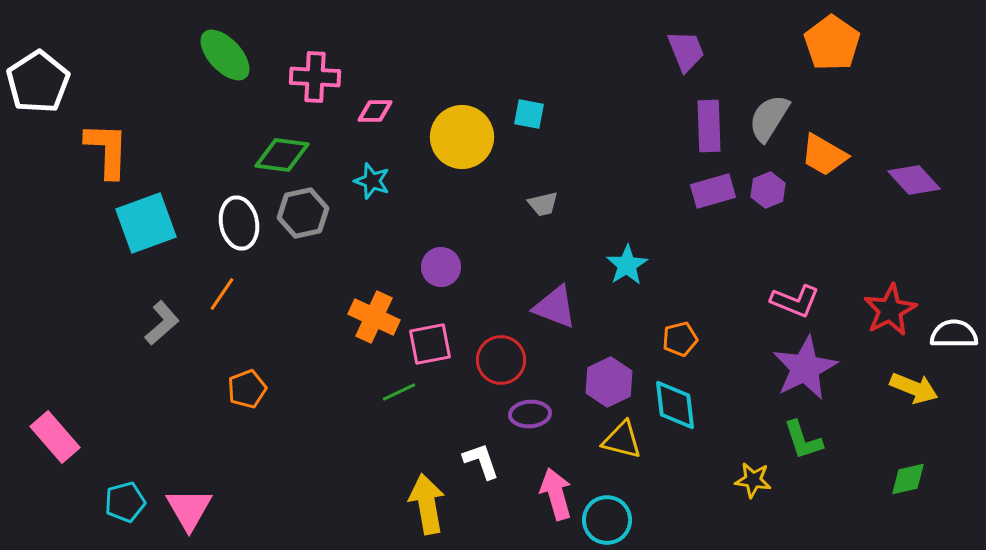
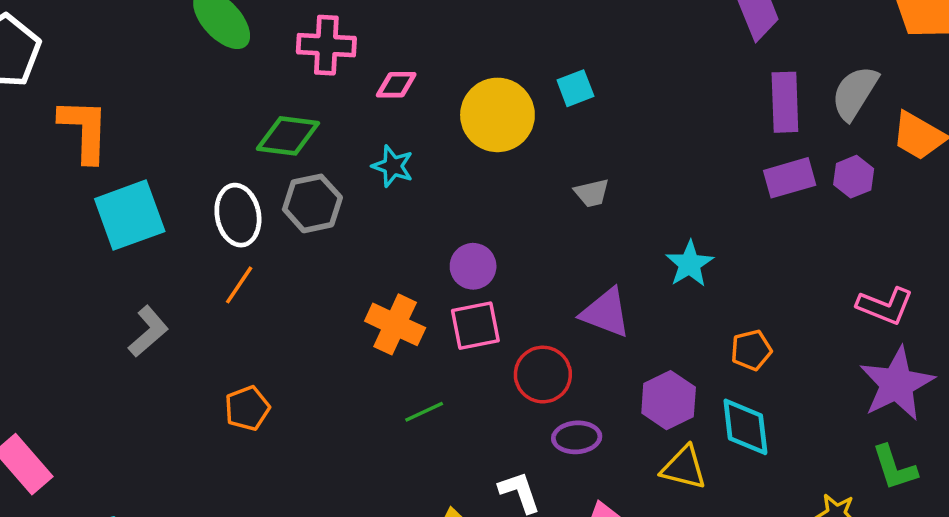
cyan square: (529, 114) -> (575, 88), turned -32
orange line: (222, 294) -> (239, 285), moved
pink square: (430, 344) -> (475, 326), moved

